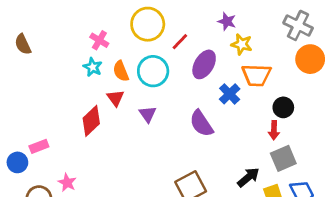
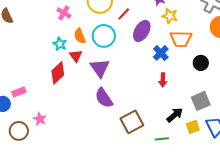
cyan star: (93, 67) -> (60, 44), moved
purple triangle: (148, 114) -> (100, 68), size x1.5
purple semicircle: (201, 124) -> (104, 98), moved
red arrow: (274, 130) -> (163, 80), moved

